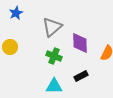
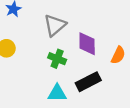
black rectangle: (81, 76) -> (88, 82), size x1.5

